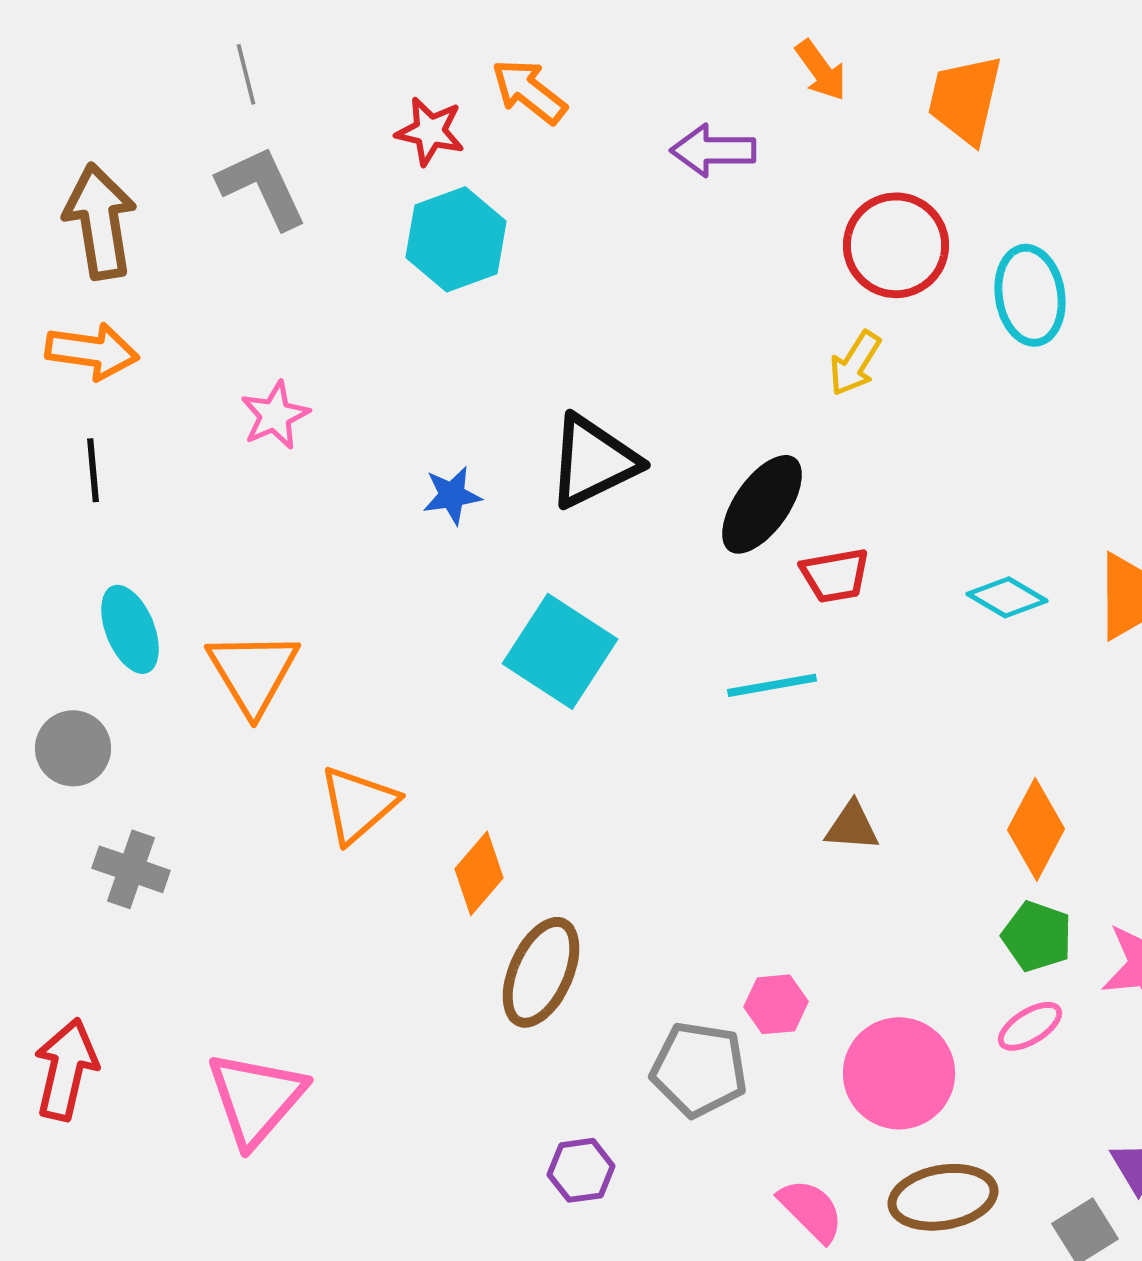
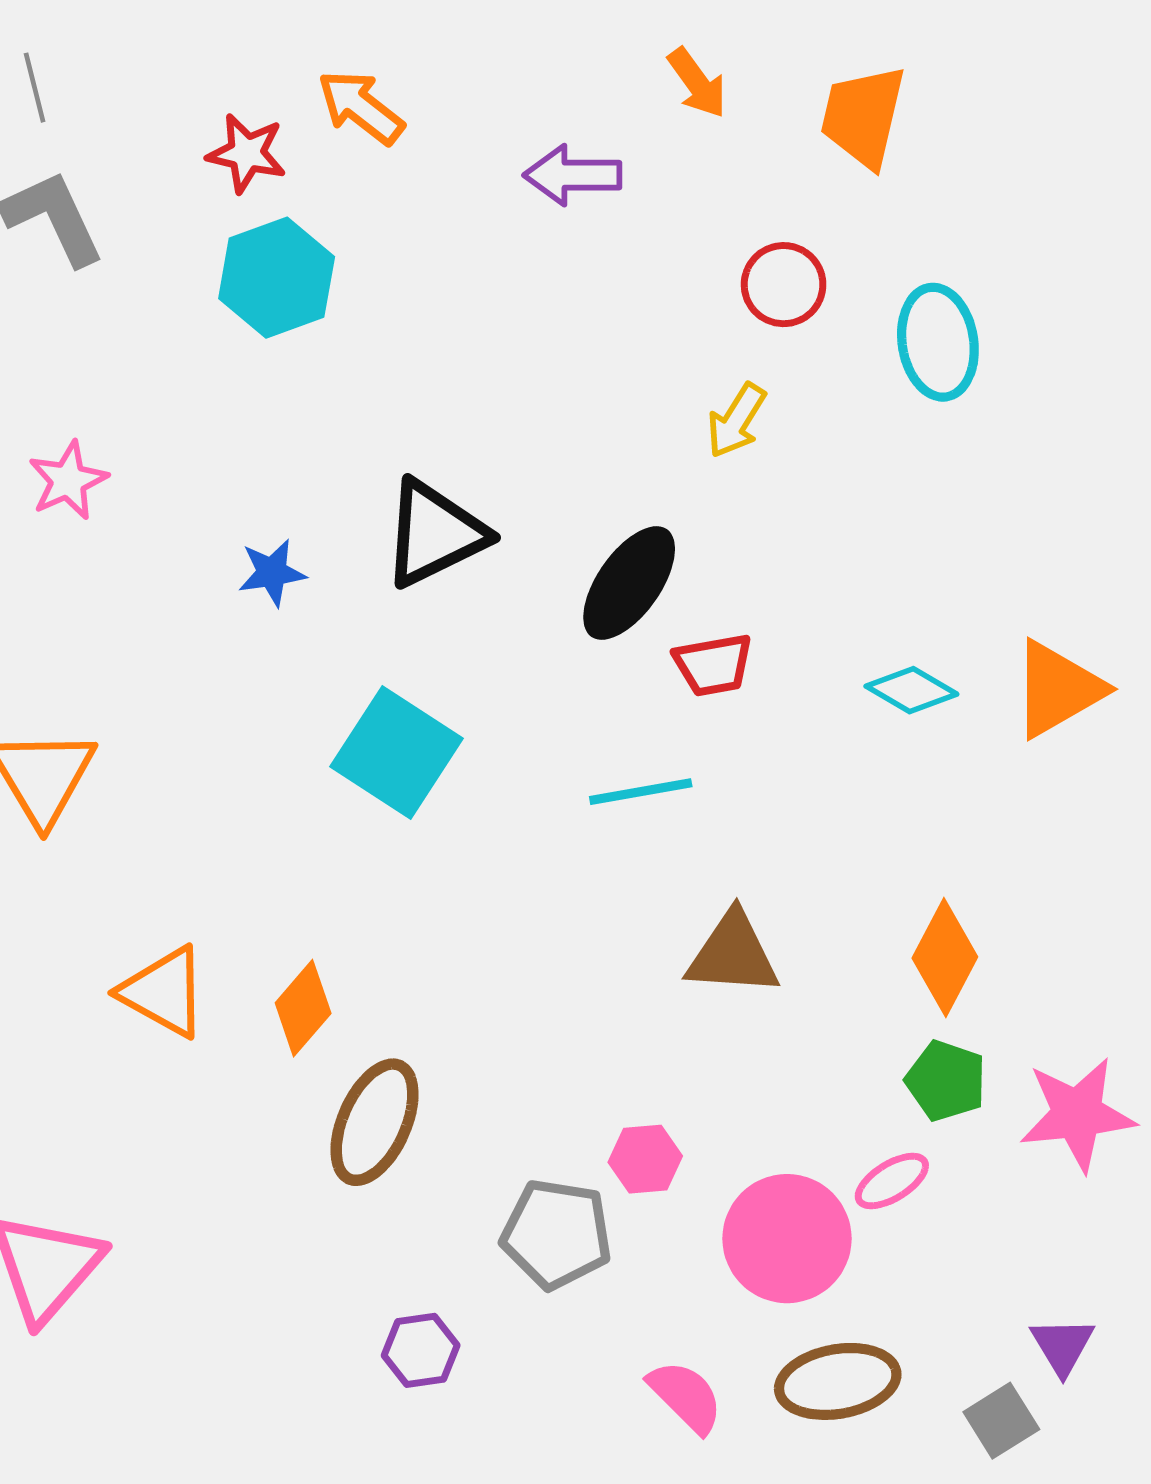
red circle: (896, 245) -> (784, 285), size x0.7
orange triangle: (358, 804) -> (164, 992), moved, turned -50
brown triangle: (852, 826) -> (733, 954), size x1.5
pink ellipse: (1030, 1026) -> (892, 1181), moved

